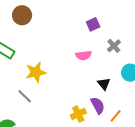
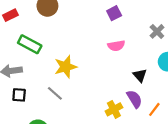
purple square: (93, 24) -> (114, 13), moved
gray cross: (114, 46) -> (157, 31), moved

